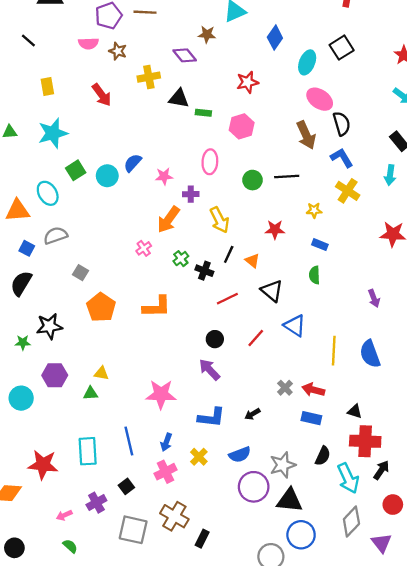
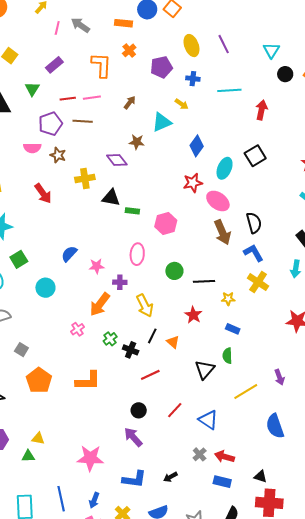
red star: (247, 82) -> (193, 183), moved
pink ellipse: (320, 99) -> (218, 201), moved
cyan circle: (107, 176) -> (45, 288), moved
black line: (287, 177) -> (204, 281), moved
red star: (275, 230) -> (193, 315), turned 30
black triangle: (272, 291) -> (205, 370), moved, turned 30
blue triangle: (295, 326) -> (208, 420), moved
yellow line: (334, 351) -> (246, 392), moved, turned 55

